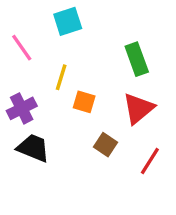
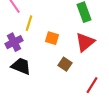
yellow line: (61, 77) -> (29, 23), moved
red line: (150, 161) -> (92, 85), moved

